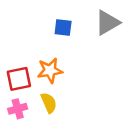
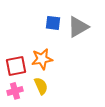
gray triangle: (107, 23) -> (78, 27), moved

